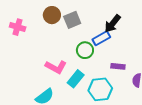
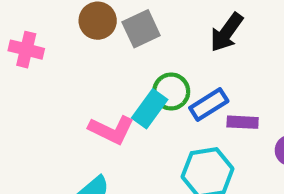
blue rectangle: (101, 38) -> (209, 105), moved
cyan rectangle: (76, 79) -> (150, 109), moved

